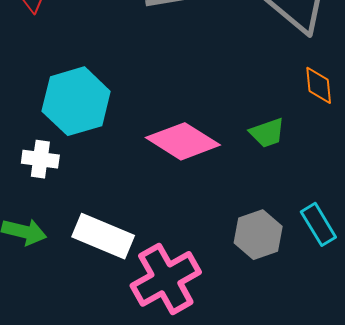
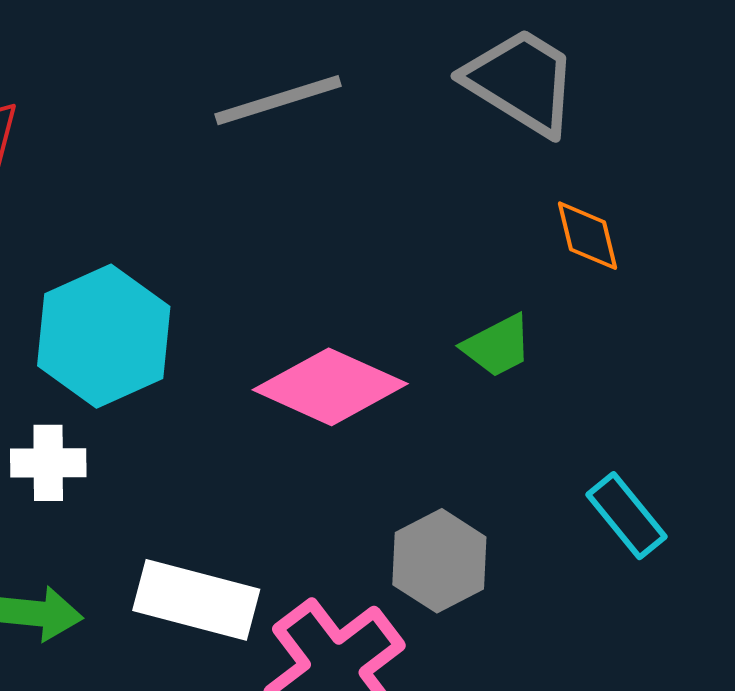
gray hexagon: (258, 235) -> (439, 561), moved

